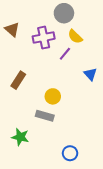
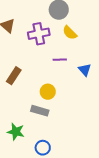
purple line: (65, 54) -> (60, 60), moved, turned 48
blue circle: (70, 153) -> (43, 148), moved

